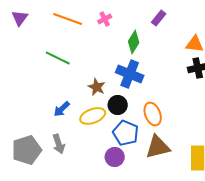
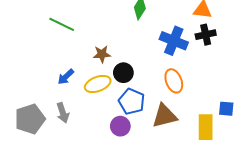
blue cross: (130, 74) -> (174, 41), moved
brown star: (97, 87) -> (102, 54), turned -30
orange ellipse: (153, 114) -> (174, 81), moved

